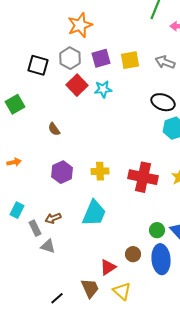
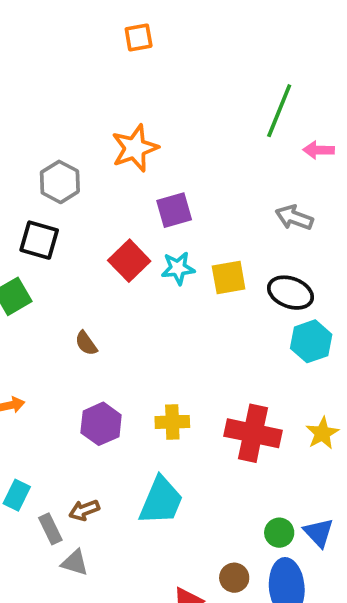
gray hexagon: (70, 58) -> (60, 182), moved
yellow square: (130, 60) -> (229, 278), moved
black square: (38, 65) -> (39, 240), moved

